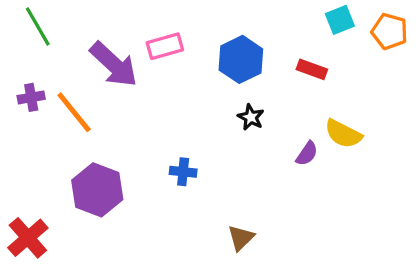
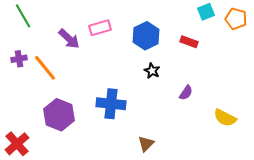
purple arrow: (114, 64) -> (69, 39), size x0.7
yellow semicircle: (343, 134) -> (225, 118), moved
blue cross: (183, 172) -> (111, 104), size x1.8

